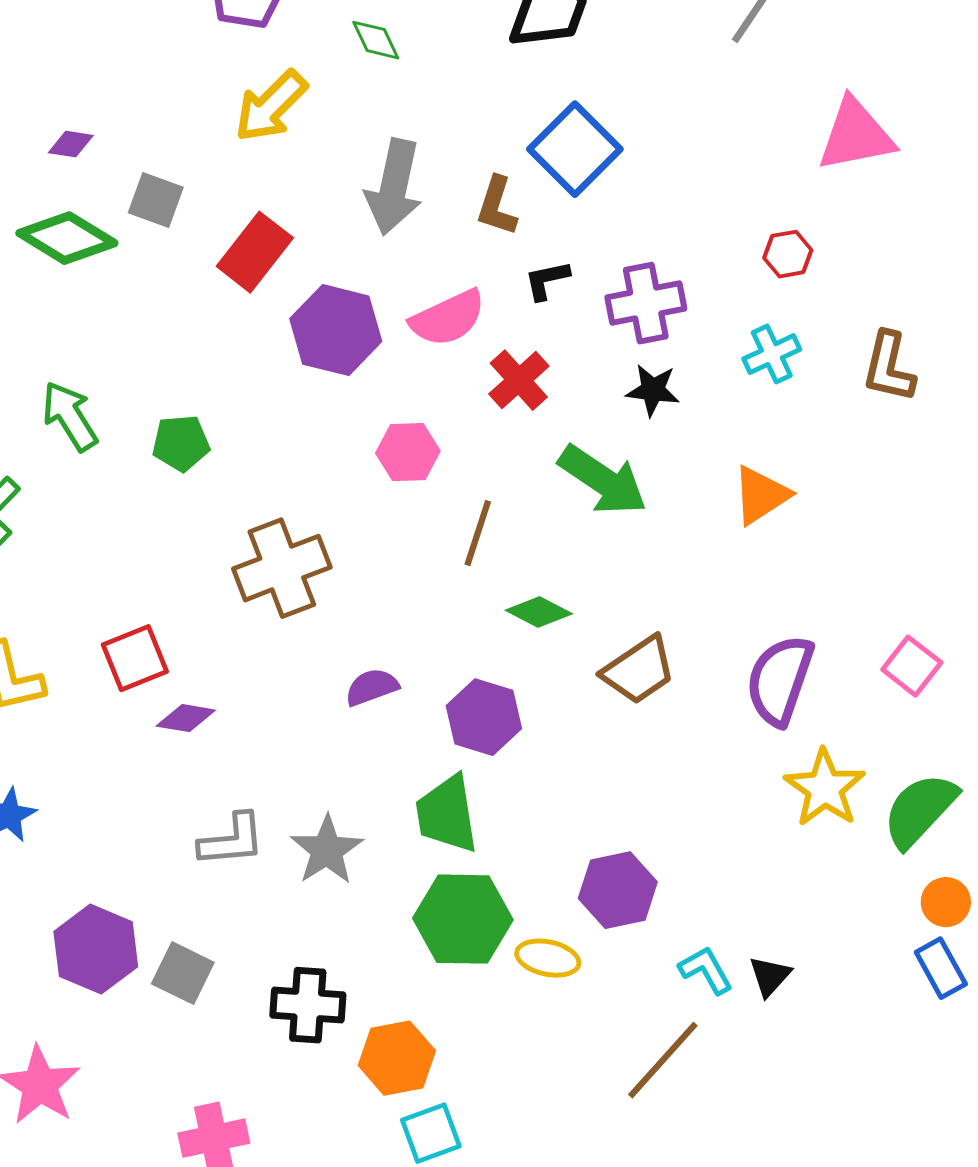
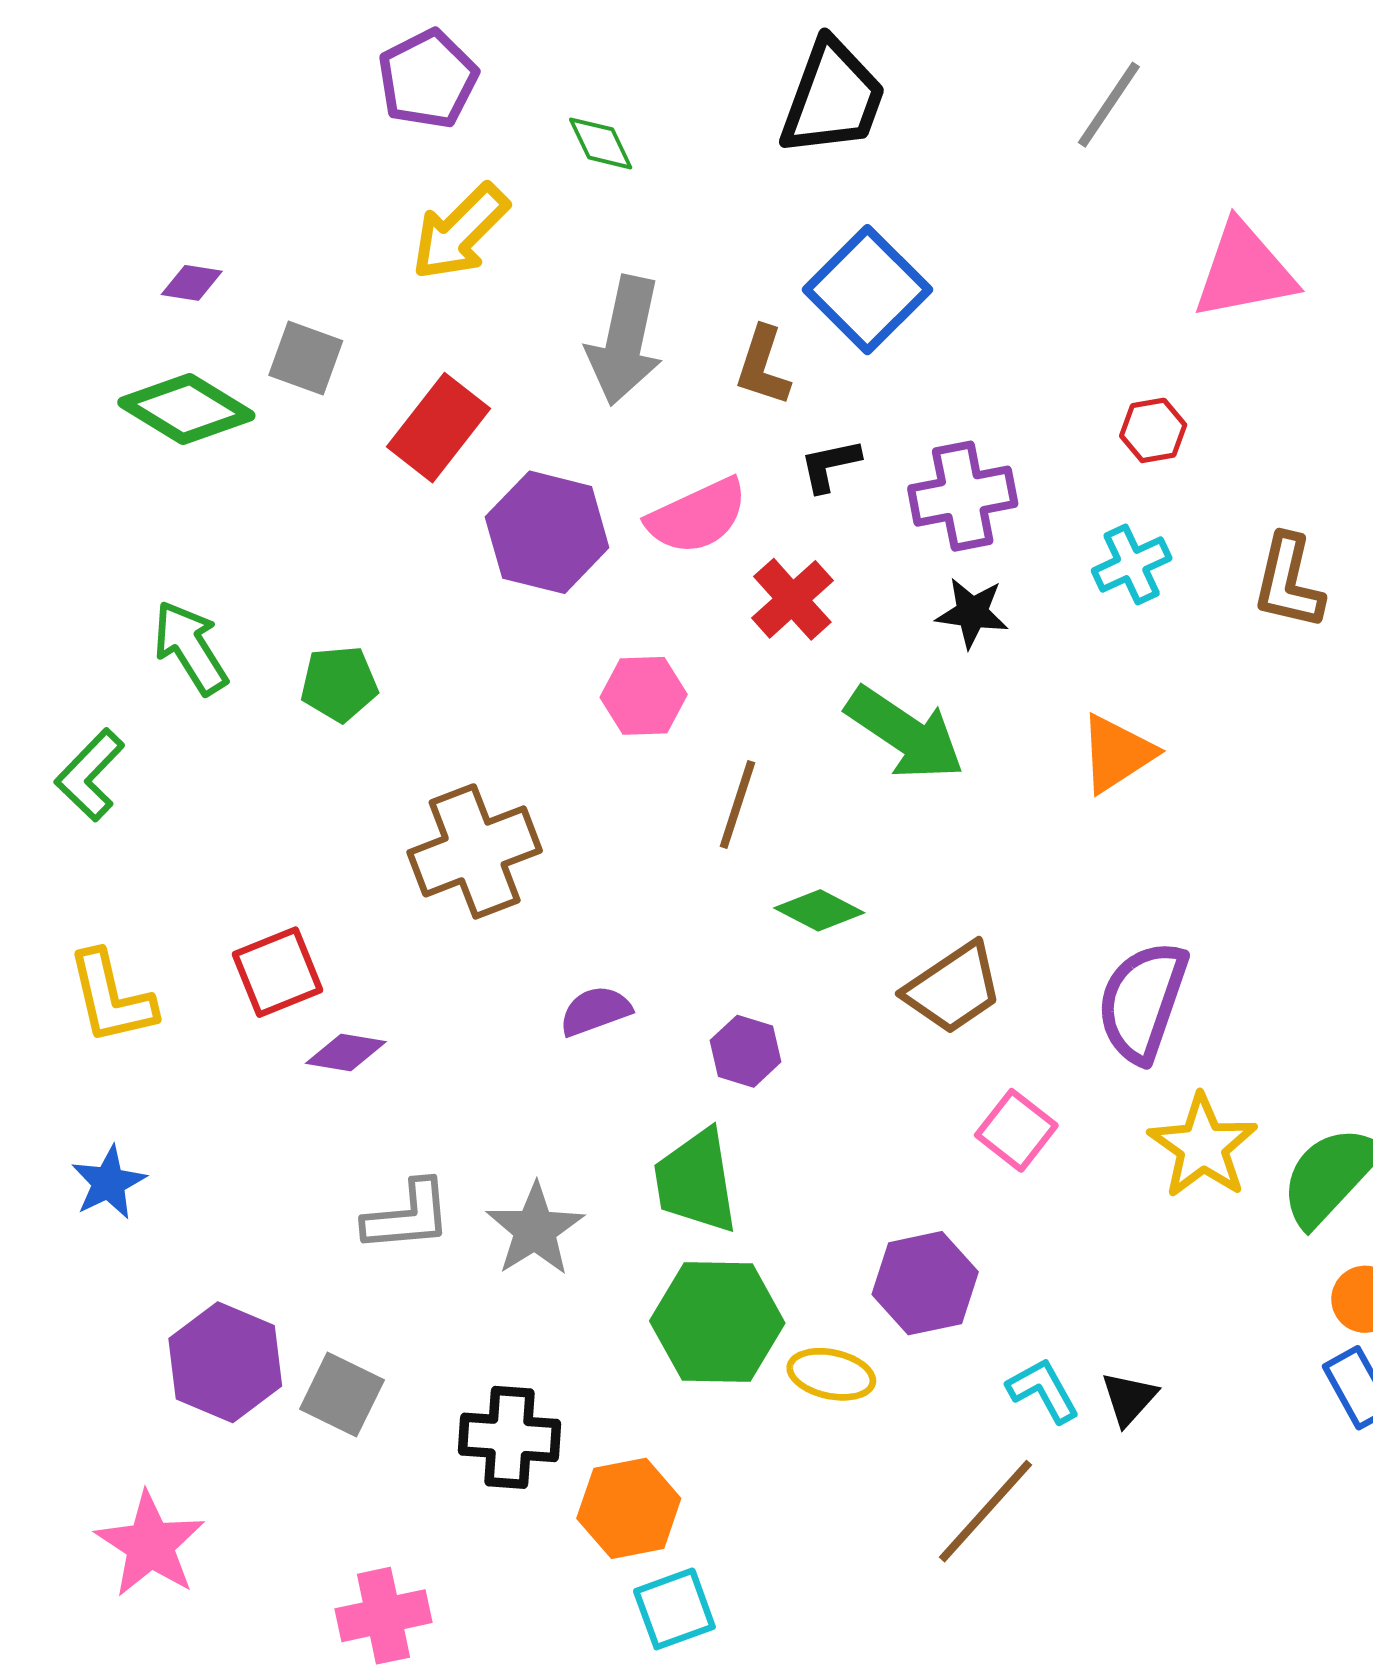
pink square: (912, 666) -> (1016, 1130), moved
purple hexagon: (484, 717) -> (745, 1051), size x0.7

